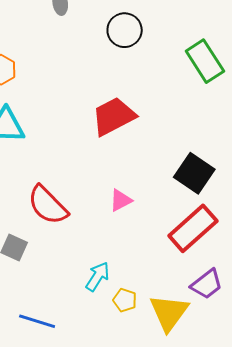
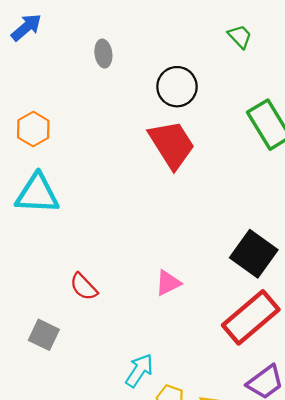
red trapezoid: (114, 116) -> (172, 144), moved, turned 84
red semicircle: (48, 205) -> (84, 287), size x0.6

